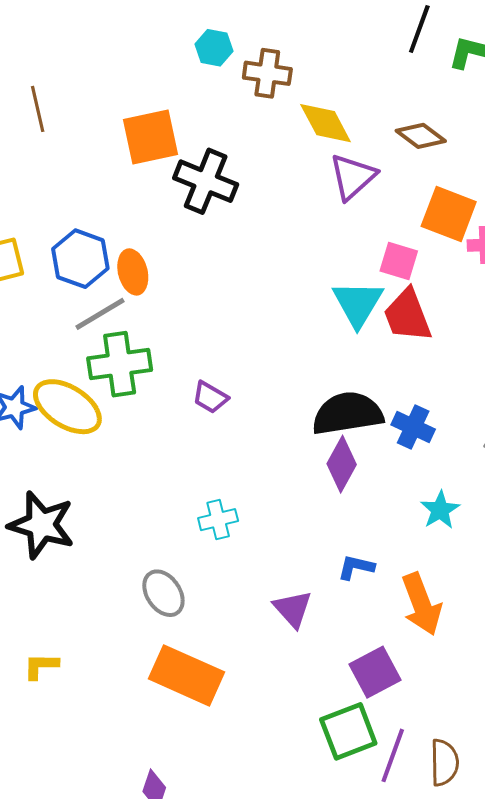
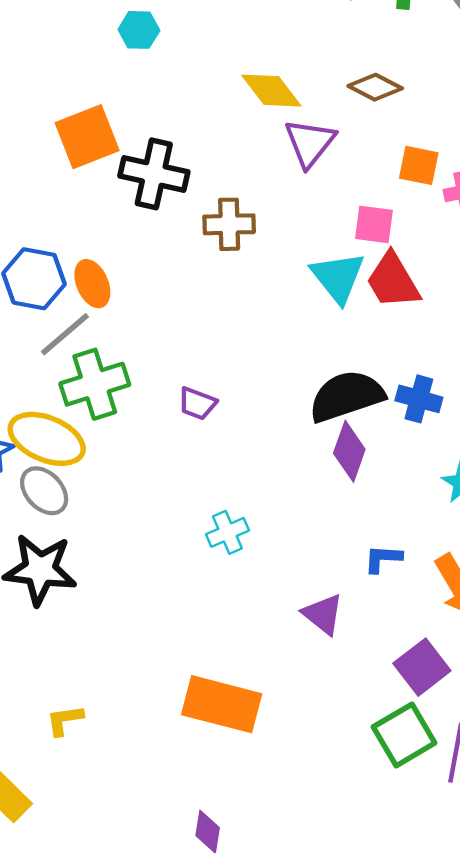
brown cross: (267, 73) -> (229, 224), moved
orange square: (449, 214) -> (419, 165), size x0.7
gray ellipse: (163, 593) -> (44, 491), moved

